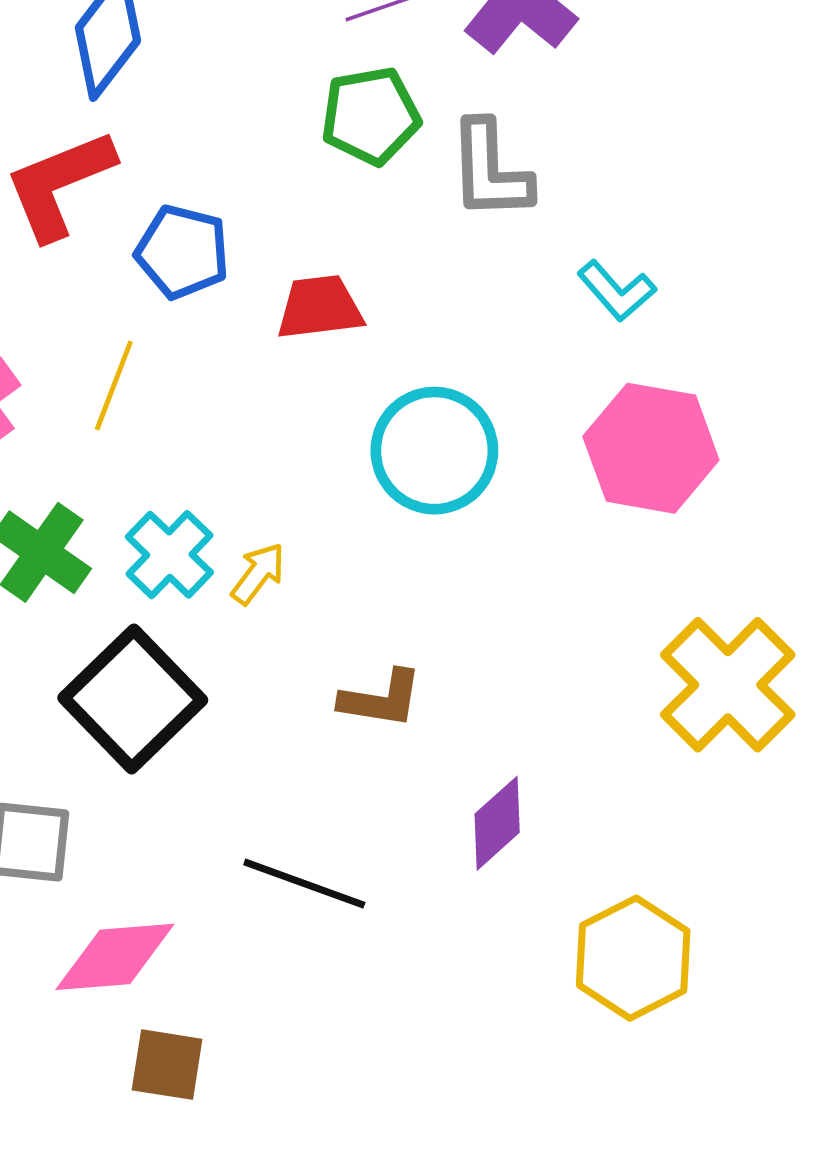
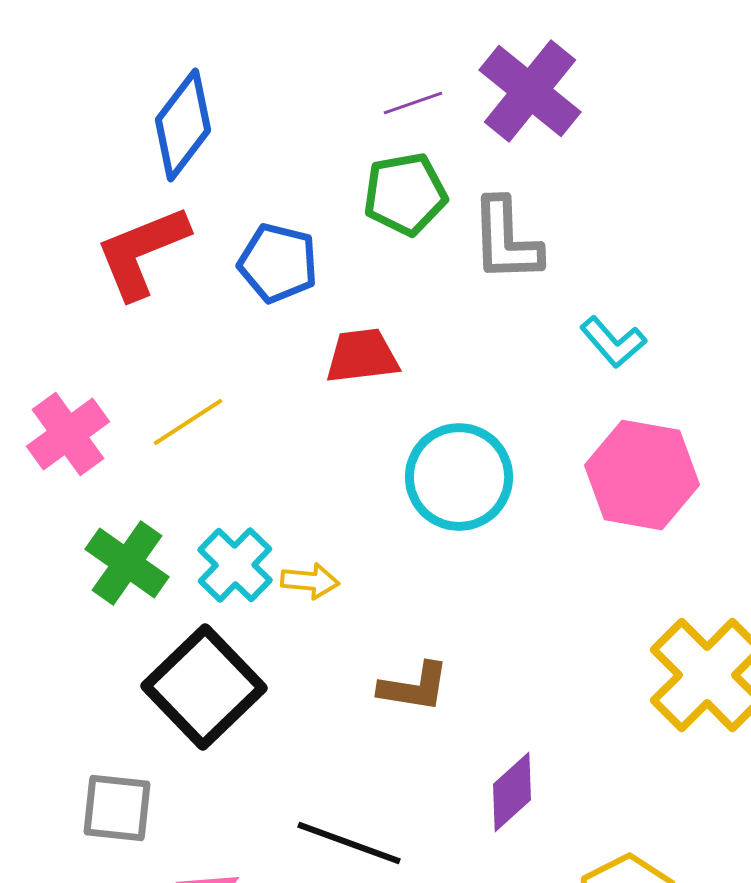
blue pentagon: (182, 252) -> (278, 263), moved
yellow line: (114, 385) -> (188, 422), turned 36
yellow arrow: (258, 574) -> (310, 581), turned 58

